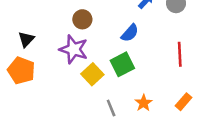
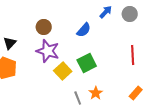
brown circle: (82, 19) -> (44, 27), moved
blue semicircle: (130, 33) -> (84, 30), moved
orange star: (144, 103) -> (96, 93), moved

